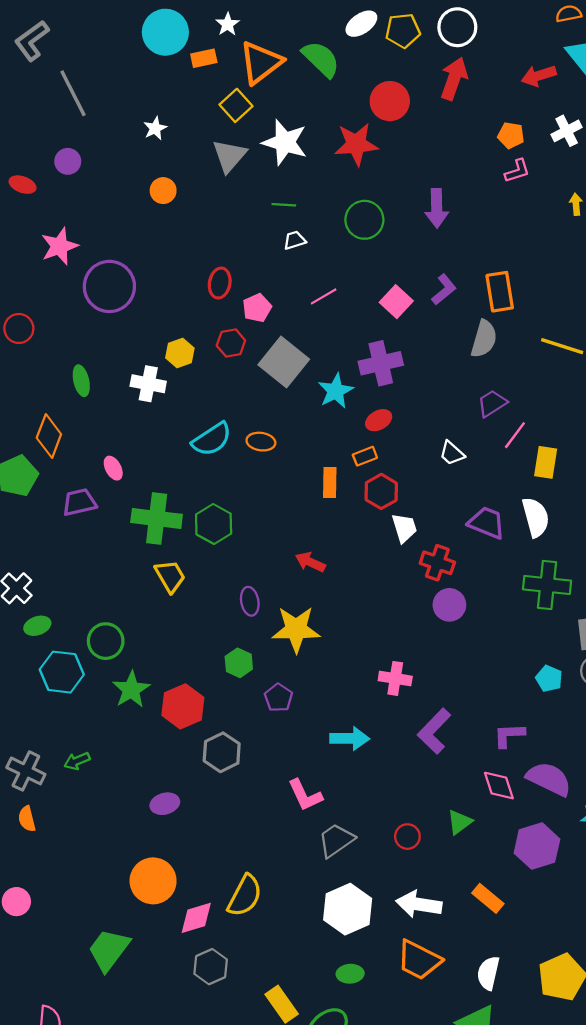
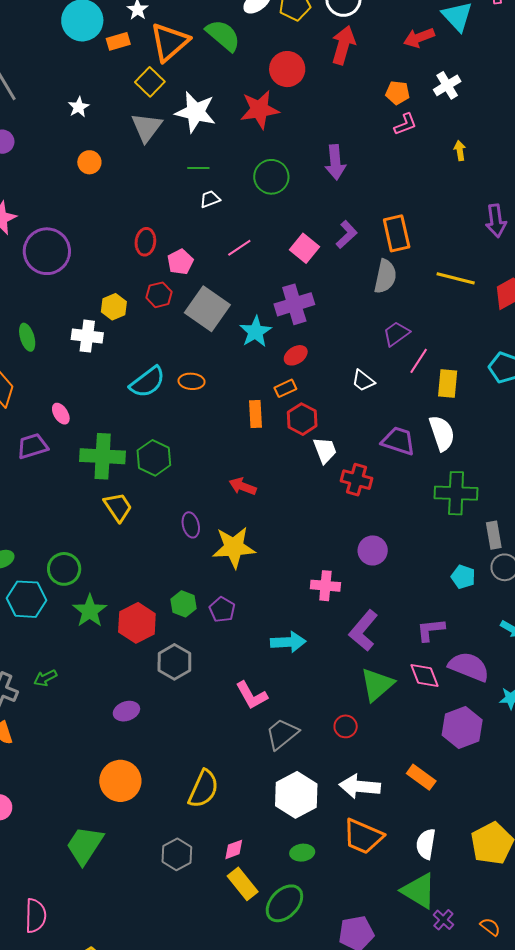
purple circle: (449, 605) -> (373, 550), moved
green hexagon: (239, 663) -> (183, 604), moved
green triangle: (460, 822) -> (377, 685), moved, size x1.5
pink diamond: (196, 918) -> (234, 849), moved, size x0.7

